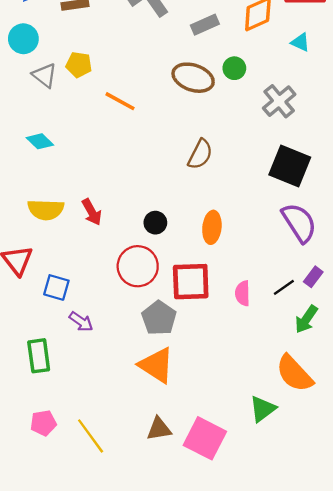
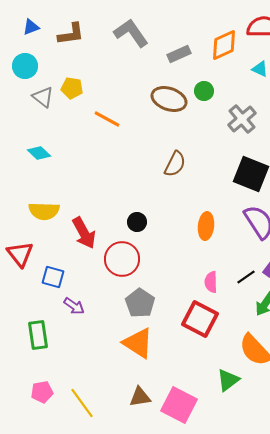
red arrow: (92, 212) -> (84, 233), moved, size x1.4
orange ellipse: (212, 227) -> (206, 226), moved
red square: (191, 282) -> (200, 319), moved, turned 30

